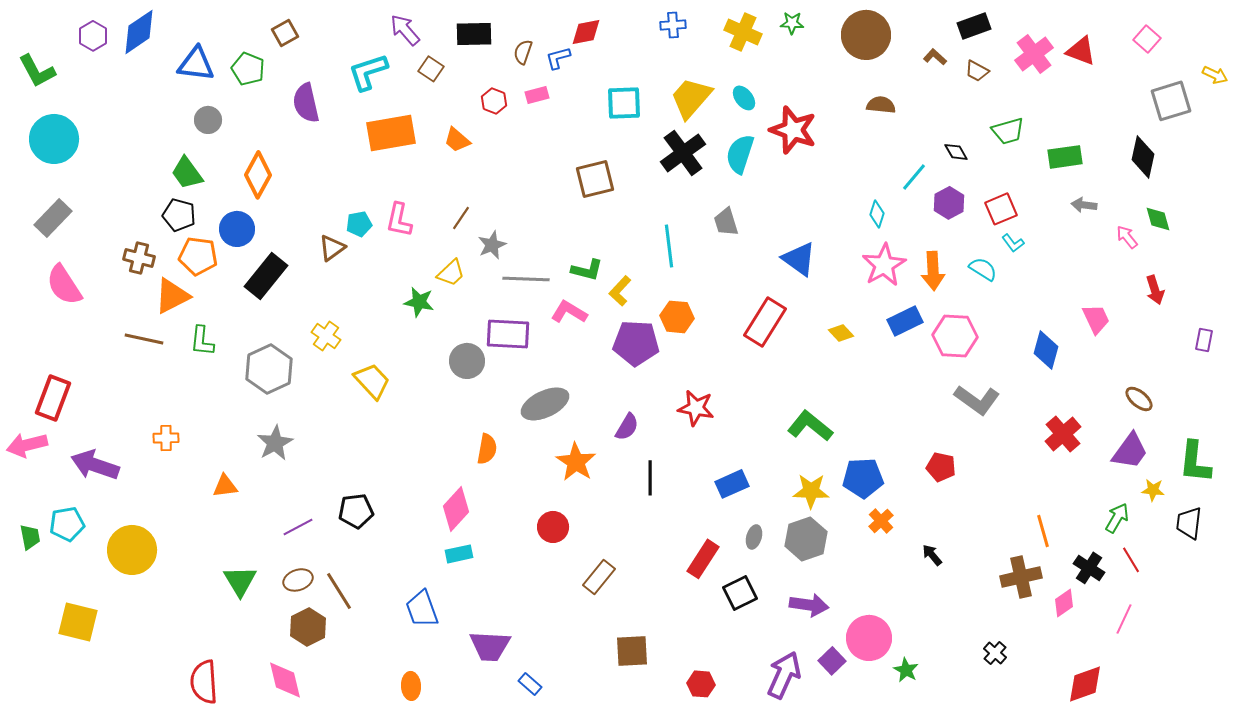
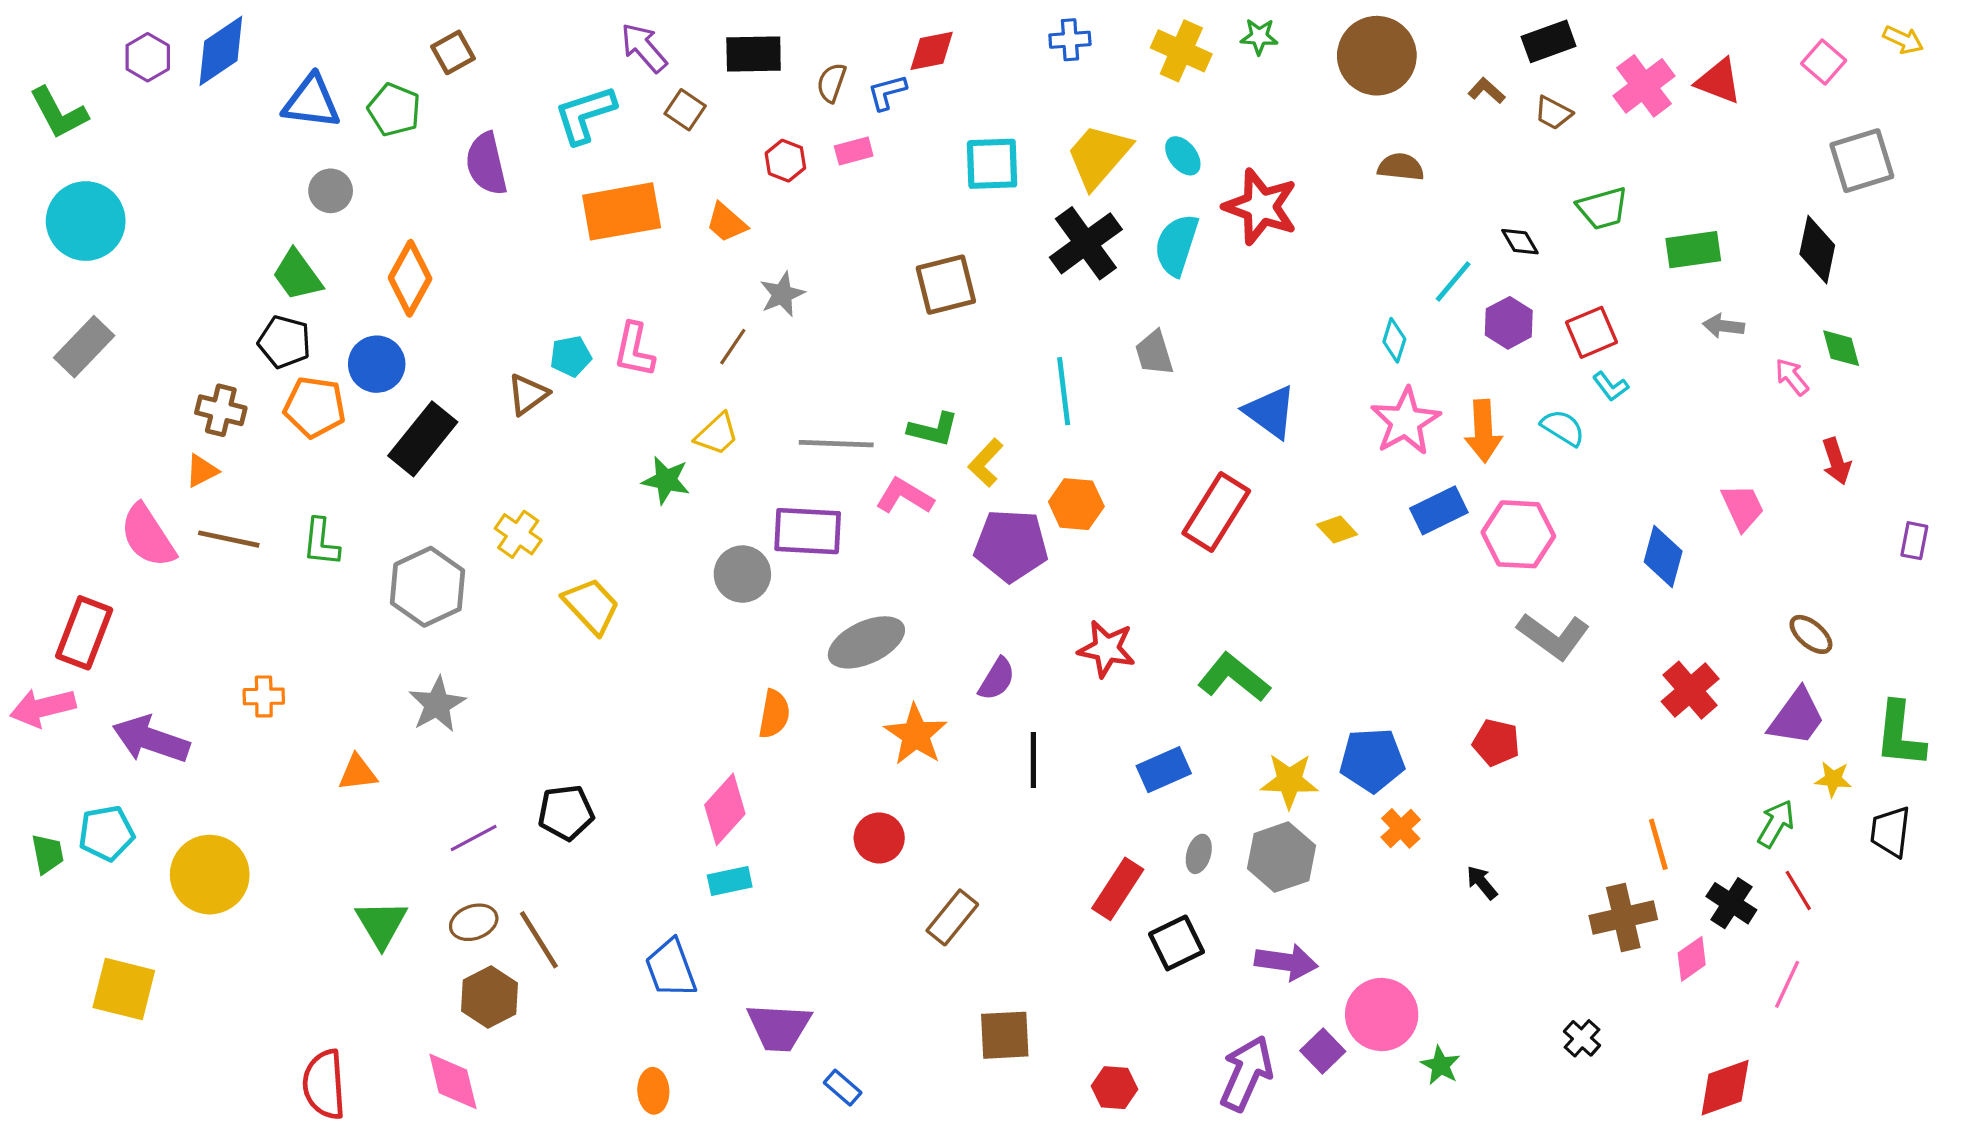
yellow arrow: (1215, 75) -> (1903, 40), moved
gray star: (492, 245) -> (782, 294), moved
pink semicircle: (64, 285) -> (148, 536), moved
orange triangle: (172, 296) -> (202, 471), moved, size x0.6
green L-shape: (810, 426) -> (1234, 677), moved

